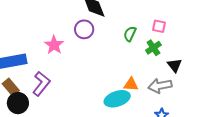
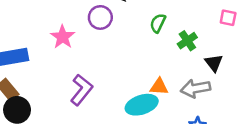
pink square: (159, 26) -> (228, 18), moved
purple L-shape: (41, 84) -> (81, 90), moved

